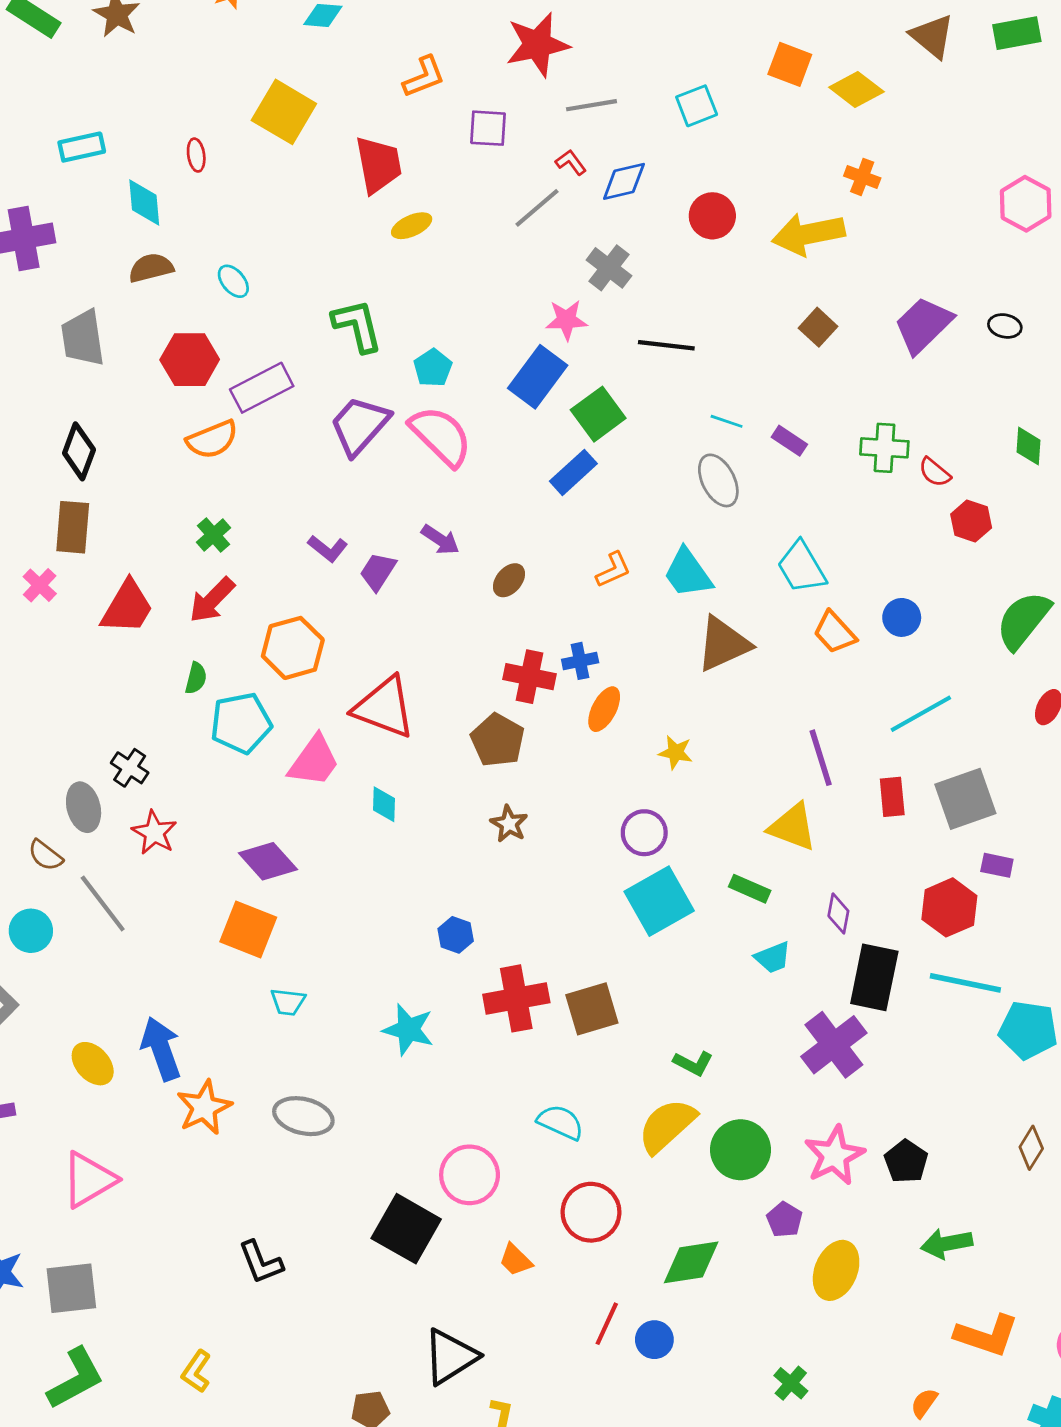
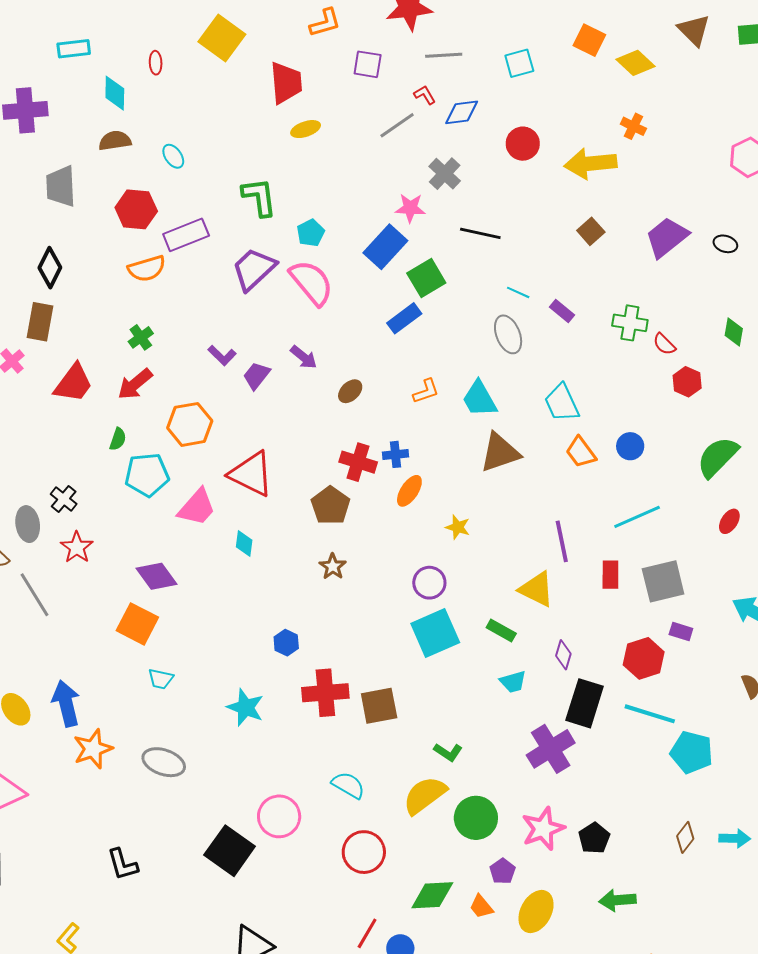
orange trapezoid: (515, 1260) -> (481, 907), moved

